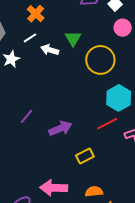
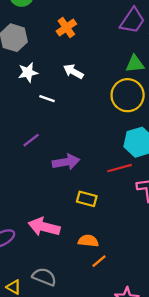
white line: (30, 38) -> (47, 99), moved, turned 40
green triangle: (73, 38) -> (135, 64), moved, turned 42
yellow rectangle: (85, 156) -> (87, 199), turned 30

